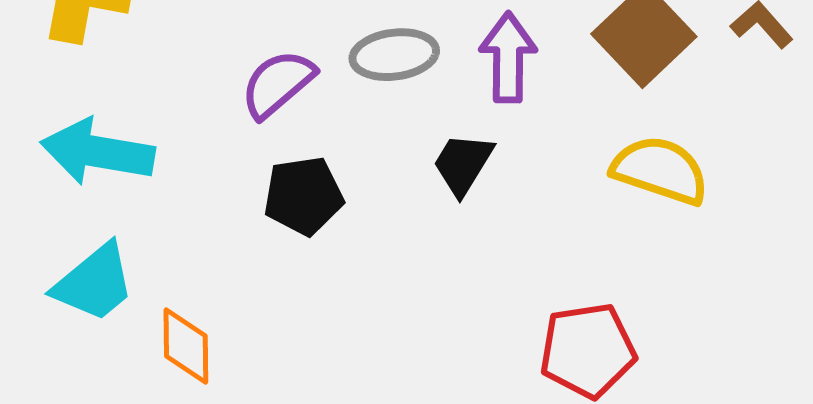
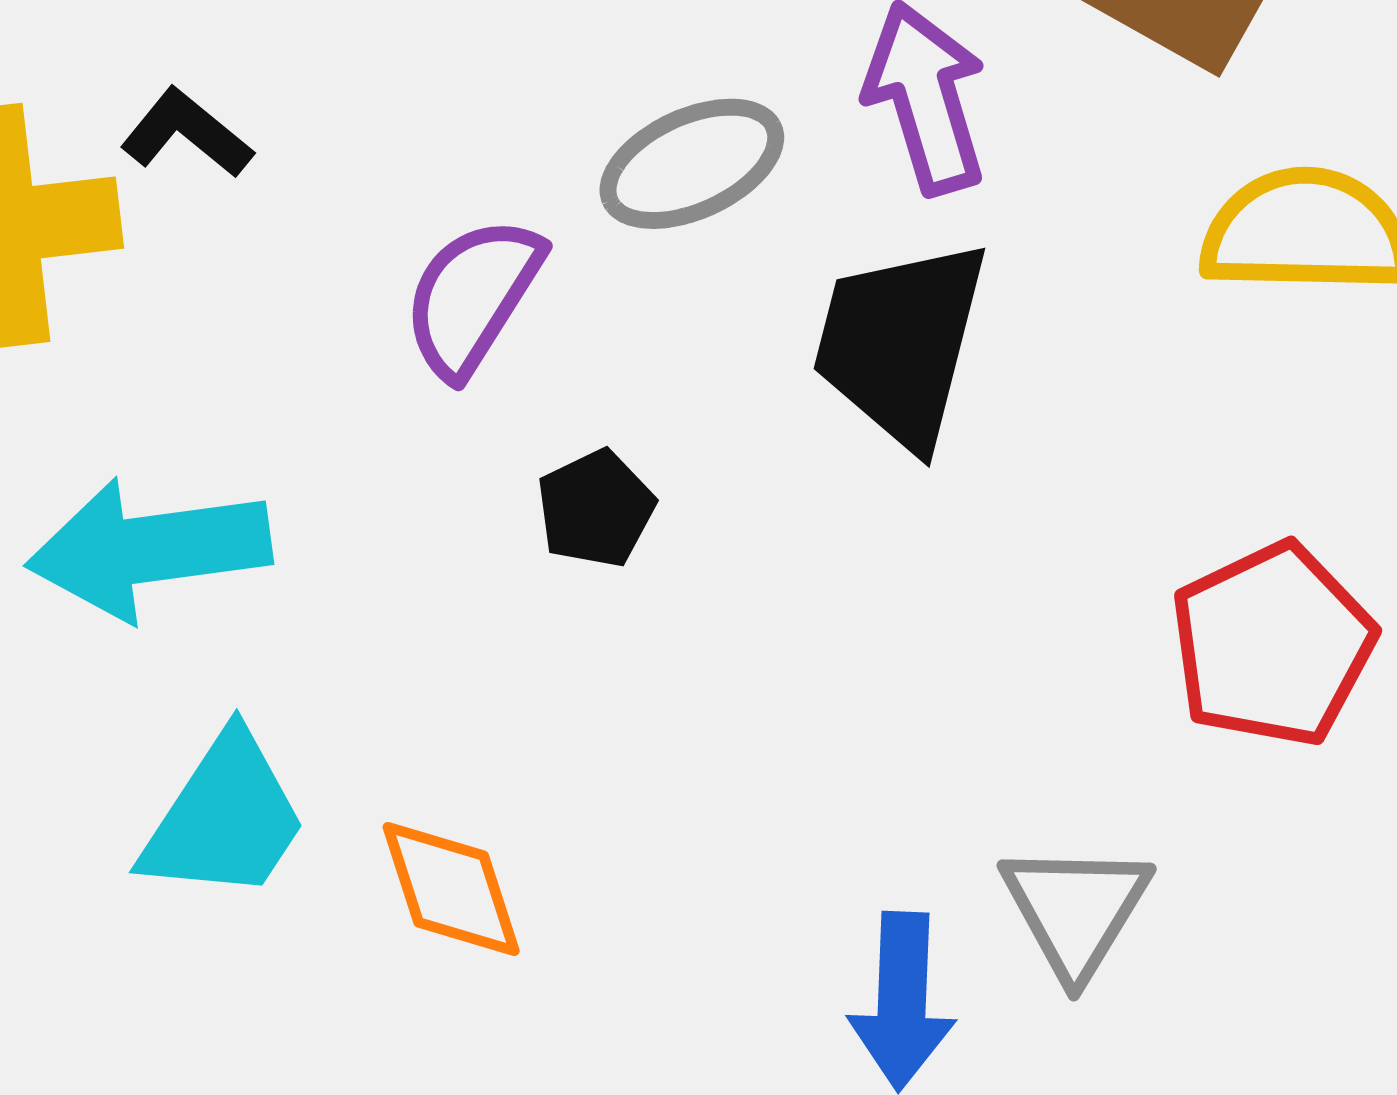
black trapezoid: (463, 164) -> (901, 343), size x1.5
black pentagon: (303, 196) -> (596, 509), size x0.7

